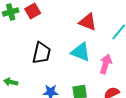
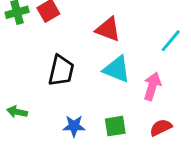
red triangle: (88, 22) -> (108, 29), moved

